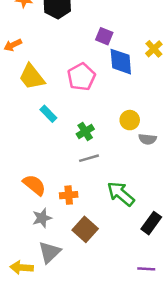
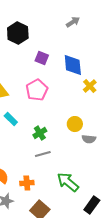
purple square: (104, 36) -> (42, 58), moved
yellow cross: (154, 49) -> (90, 86), moved
blue diamond: (121, 62) -> (73, 65), moved

